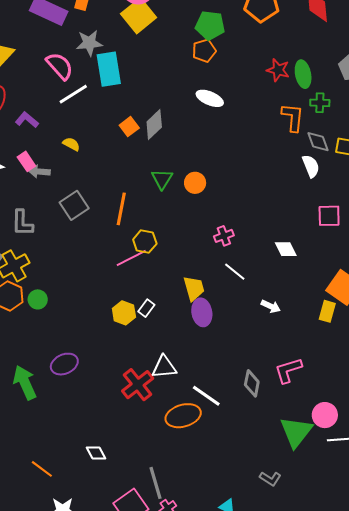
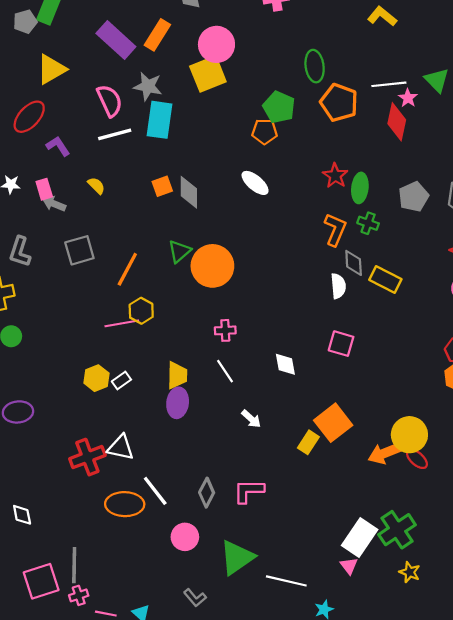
gray diamond: (154, 125) -> (189, 192), turned -64
orange circle: (195, 183) -> (212, 266), size x1.8
pink circle: (325, 415) -> (185, 537), moved

